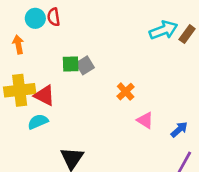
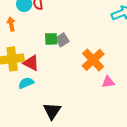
orange cross: (126, 92) -> (93, 60), size x1.6
pink triangle: (145, 120) -> (108, 82), turned -40

